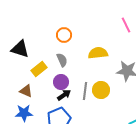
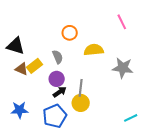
orange circle: (64, 35) -> (70, 33), moved
yellow circle: (101, 90) -> (81, 103), moved
brown triangle: (26, 91) -> (22, 69), moved

